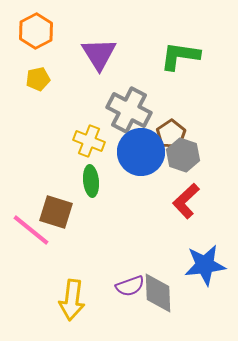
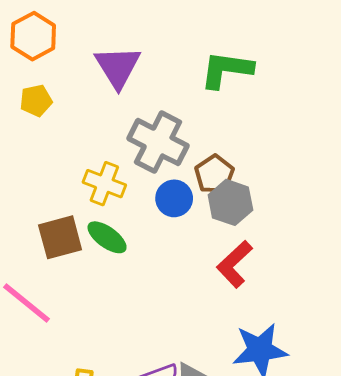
blue circle: (141, 152) -> (174, 198), size x0.6
green ellipse: (91, 181) -> (107, 237), turned -48
brown square: (56, 212) -> (60, 237), moved, turned -32

